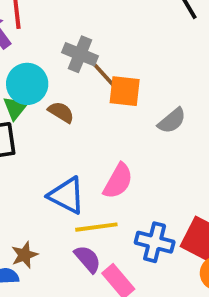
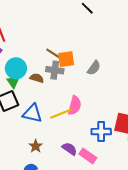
gray cross: (80, 54) -> (55, 70), moved
blue triangle: (67, 195) -> (32, 113), moved
yellow line: (96, 227) -> (61, 114), moved
brown star: (24, 255) -> (36, 146), moved

